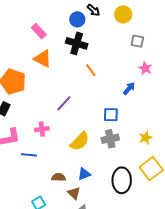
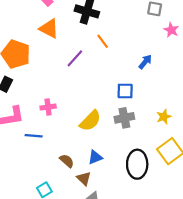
pink star: (145, 68) -> (171, 30), moved
purple line: (64, 103) -> (75, 58), moved
brown semicircle: (59, 177) -> (67, 161), turned 40

